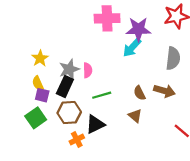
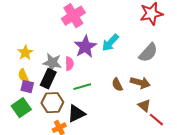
pink cross: (107, 18) -> (73, 16), moved, turned -30
purple star: (138, 29) -> (85, 47), moved, turned -30
gray semicircle: (173, 58) -> (148, 53), turned 35
gray star: (69, 69) -> (52, 63), turned 30
brown triangle: (135, 116) -> (144, 106), moved

